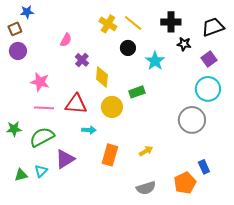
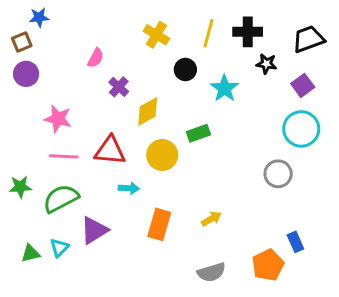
yellow line: (133, 23) -> (209, 33), moved, turned 66
yellow diamond: (102, 77) -> (148, 112), turned 55
gray circle: (192, 120) -> (278, 174), size x0.7

